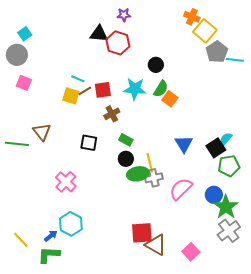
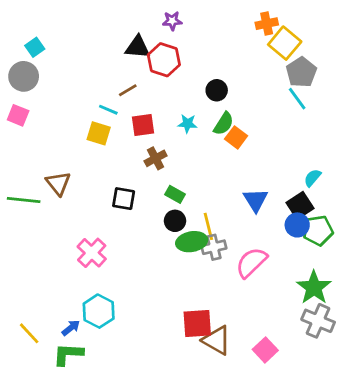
orange cross: (192, 17) -> (267, 24), turned -35
cyan line: (235, 60) -> (297, 99), moved, turned 48
pink square: (24, 83) -> (18, 115), moved
cyan star: (135, 89) -> (187, 124), size x0.6
brown line: (85, 91) -> (128, 90), moved
cyan semicircle: (226, 139) -> (312, 178), moved
blue circle: (214, 195) -> (297, 225), moved
gray cross: (229, 231) -> (318, 321), turned -30

